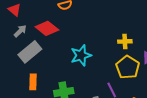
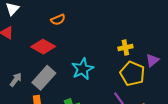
gray arrow: (20, 31) -> (16, 80), moved
gray rectangle: (30, 52) -> (44, 78), moved

